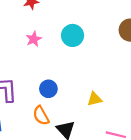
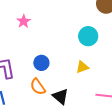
cyan circle: (73, 35) -> (88, 36), moved

